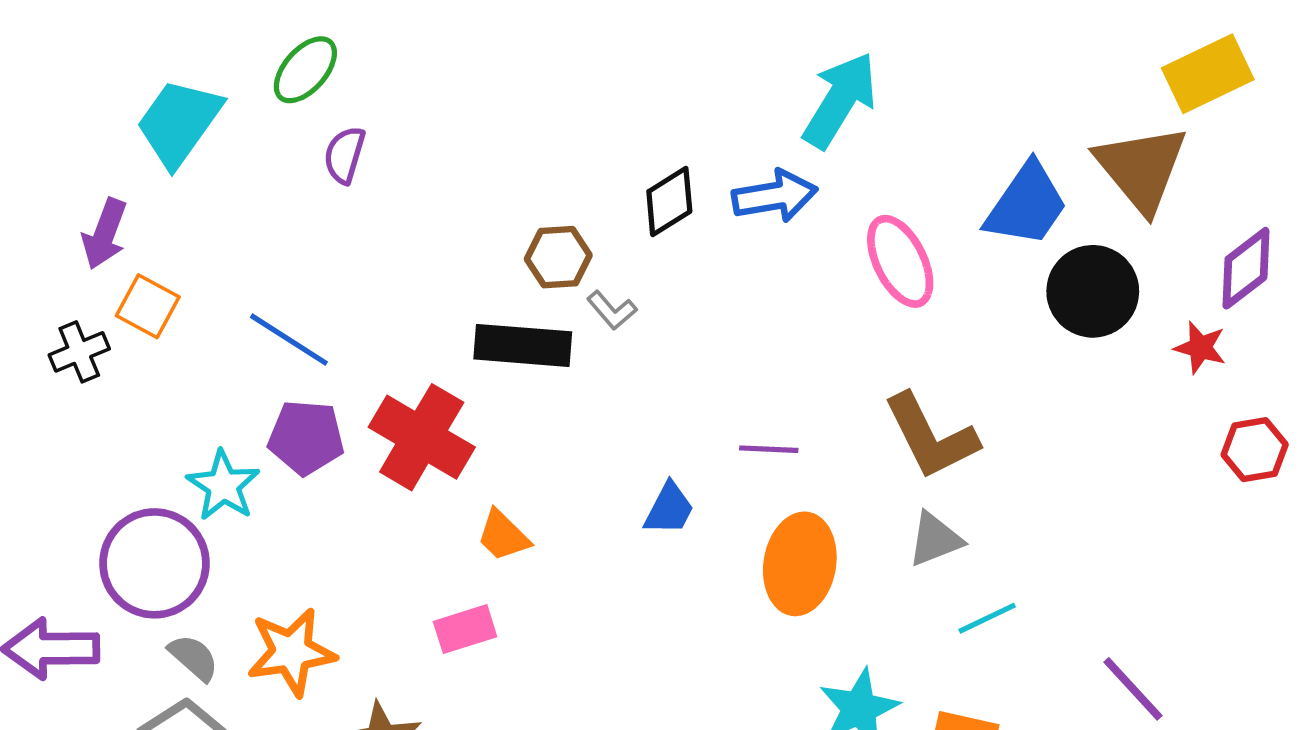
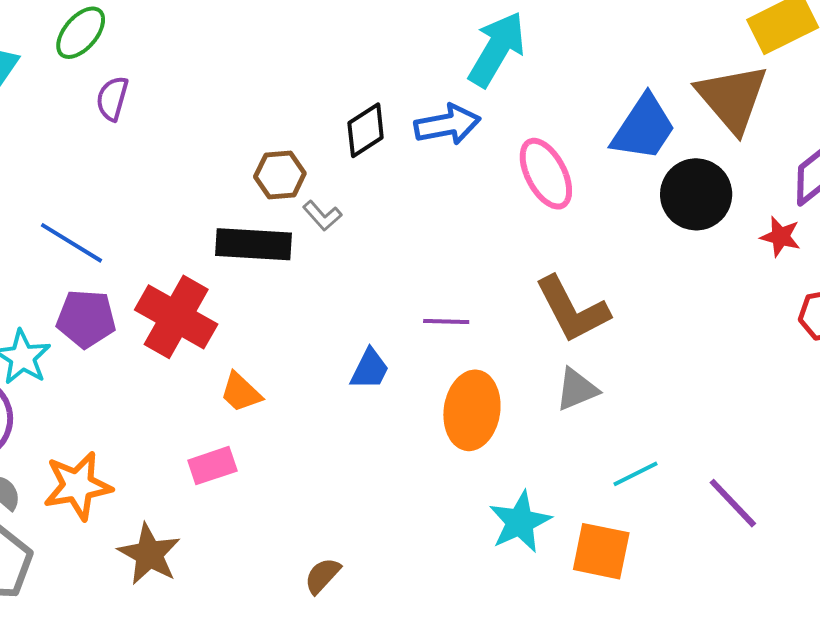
cyan line: (987, 618) -> (636, 474), moved

